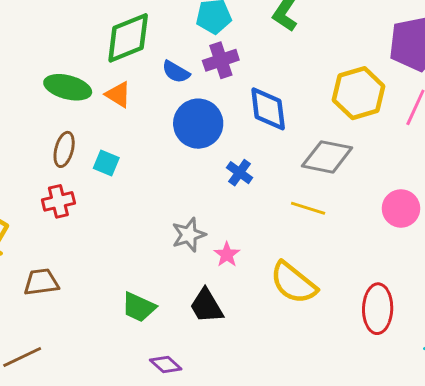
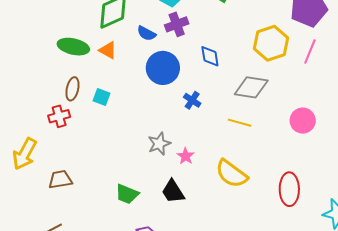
blue diamond: (268, 109) -> (210, 56), size x0.7
red cross: (58, 201) -> (59, 116), moved

